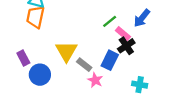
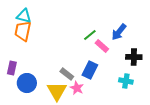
black cross: (126, 46) -> (134, 57), moved, turned 35
yellow triangle: (66, 51) -> (57, 91), moved
purple rectangle: (23, 58) -> (12, 68), turned 40
cyan cross: (140, 85) -> (126, 81), moved

